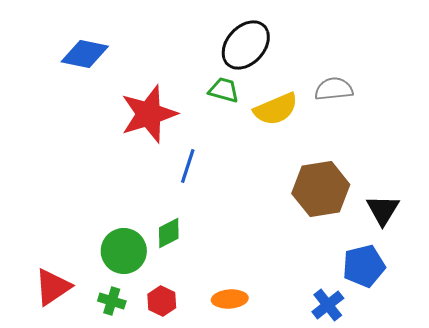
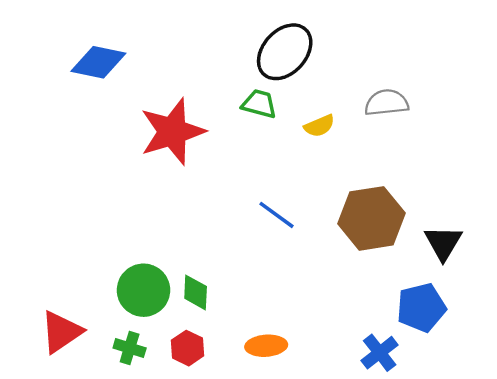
yellow semicircle: (276, 109) -> (319, 126), size x0.6
blue line: (188, 166) -> (277, 215), moved, turned -72
green diamond: (169, 233) -> (196, 292), moved, turned -60

